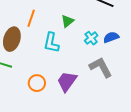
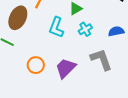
cyan cross: (91, 38) -> (85, 29), moved

